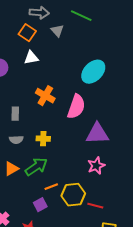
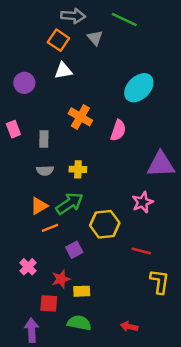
pink semicircle: (76, 107) -> (118, 130), size x0.7
purple triangle: (97, 134) -> (161, 164), moved
orange line: (51, 187) -> (50, 228), moved
yellow hexagon: (73, 195) -> (105, 224), moved

